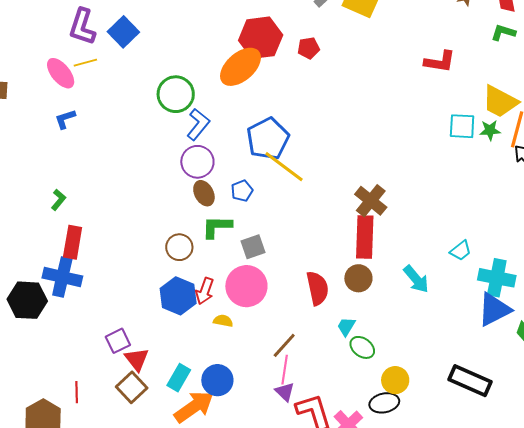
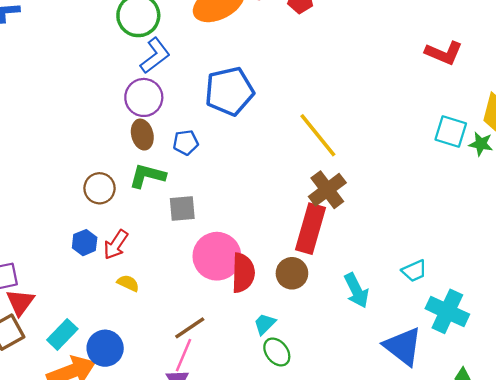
yellow line: (284, 167) -> (318, 135), moved
pink circle: (246, 286) -> (217, 256), moved
blue hexagon: (178, 296) -> (85, 243), size x0.6
blue triangle: (494, 309) -> (403, 346), moved, turned 51

